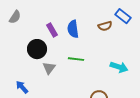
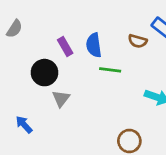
brown semicircle: (105, 26) -> (138, 41), turned 32
green line: (76, 59) -> (110, 70), moved

